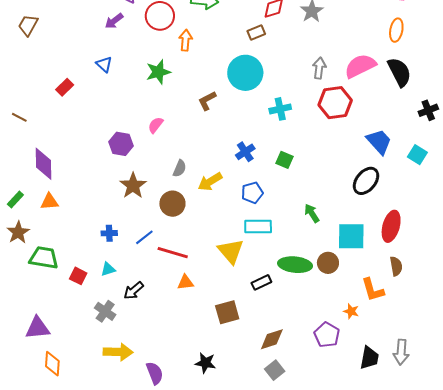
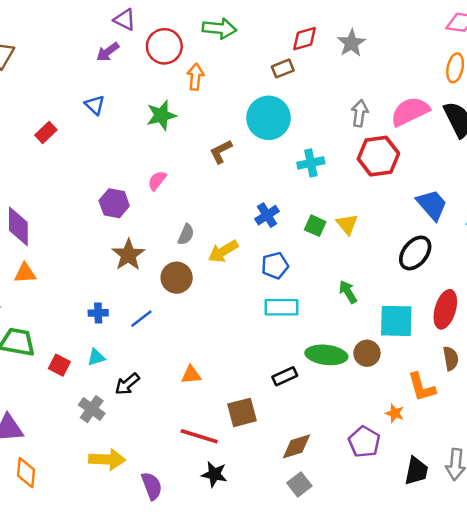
yellow triangle: (231, 251) -> (347, 224), moved, size x0.7
red line: (173, 253) -> (199, 436), moved

